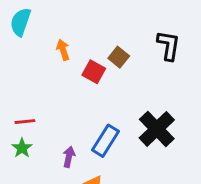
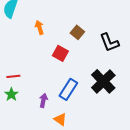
black L-shape: (169, 45) -> (109, 42), moved, turned 150
red square: (94, 72) -> (60, 53), moved

